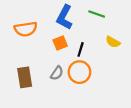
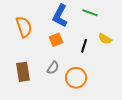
orange semicircle: (26, 29) -> (24, 27), turned -100
black line: (81, 49) -> (84, 46), moved
orange circle: (79, 72) -> (76, 78), moved

